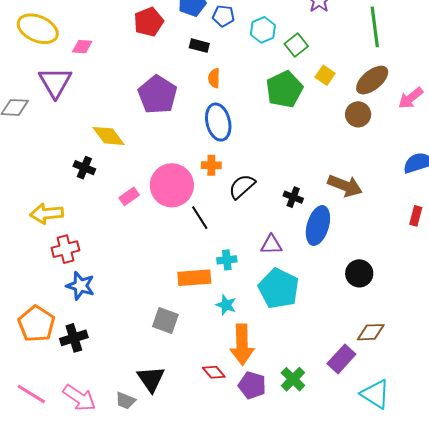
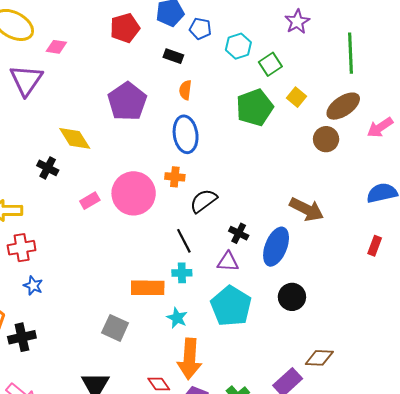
black cross: (293, 197) -> (239, 233), moved
black line: (200, 218) -> (184, 241), moved
black circle: (359, 273) -> (292, 297), moved
blue star: (80, 286) -> (33, 286), size x0.7

